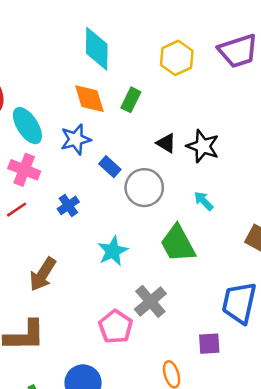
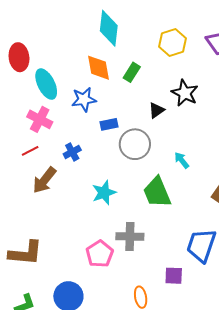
black triangle: (166, 143) -> (156, 110), turned 48
black star: (203, 146) -> (185, 93), moved
blue rectangle: (110, 167) -> (109, 124), turned -60
brown arrow: (43, 274) -> (44, 180), moved
gray cross: (150, 301) -> (130, 237), turned 36

